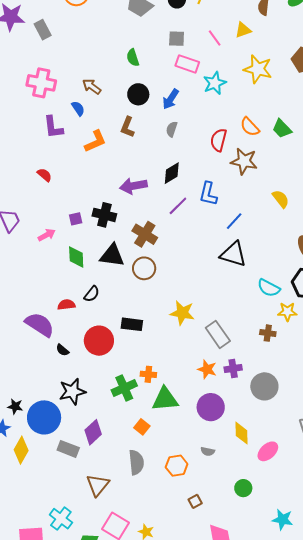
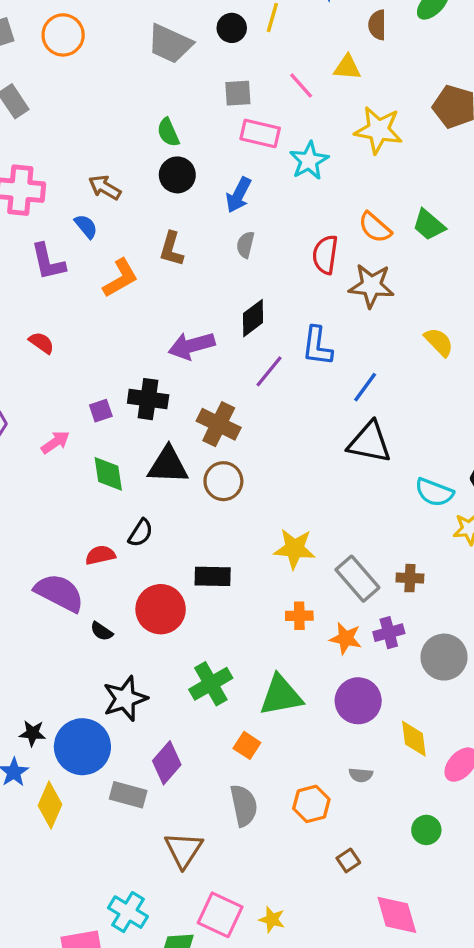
yellow triangle: (243, 30) -> (347, 67), turned 30
black circle: (138, 94) -> (177, 175), moved
brown cross: (268, 333) -> (410, 578), moved
orange cross: (148, 374) -> (299, 616), moved

